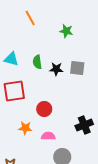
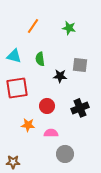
orange line: (30, 18) -> (33, 26), moved, turned 63
black star: (56, 69) -> (60, 76), moved
black cross: (84, 125) -> (80, 108), moved

